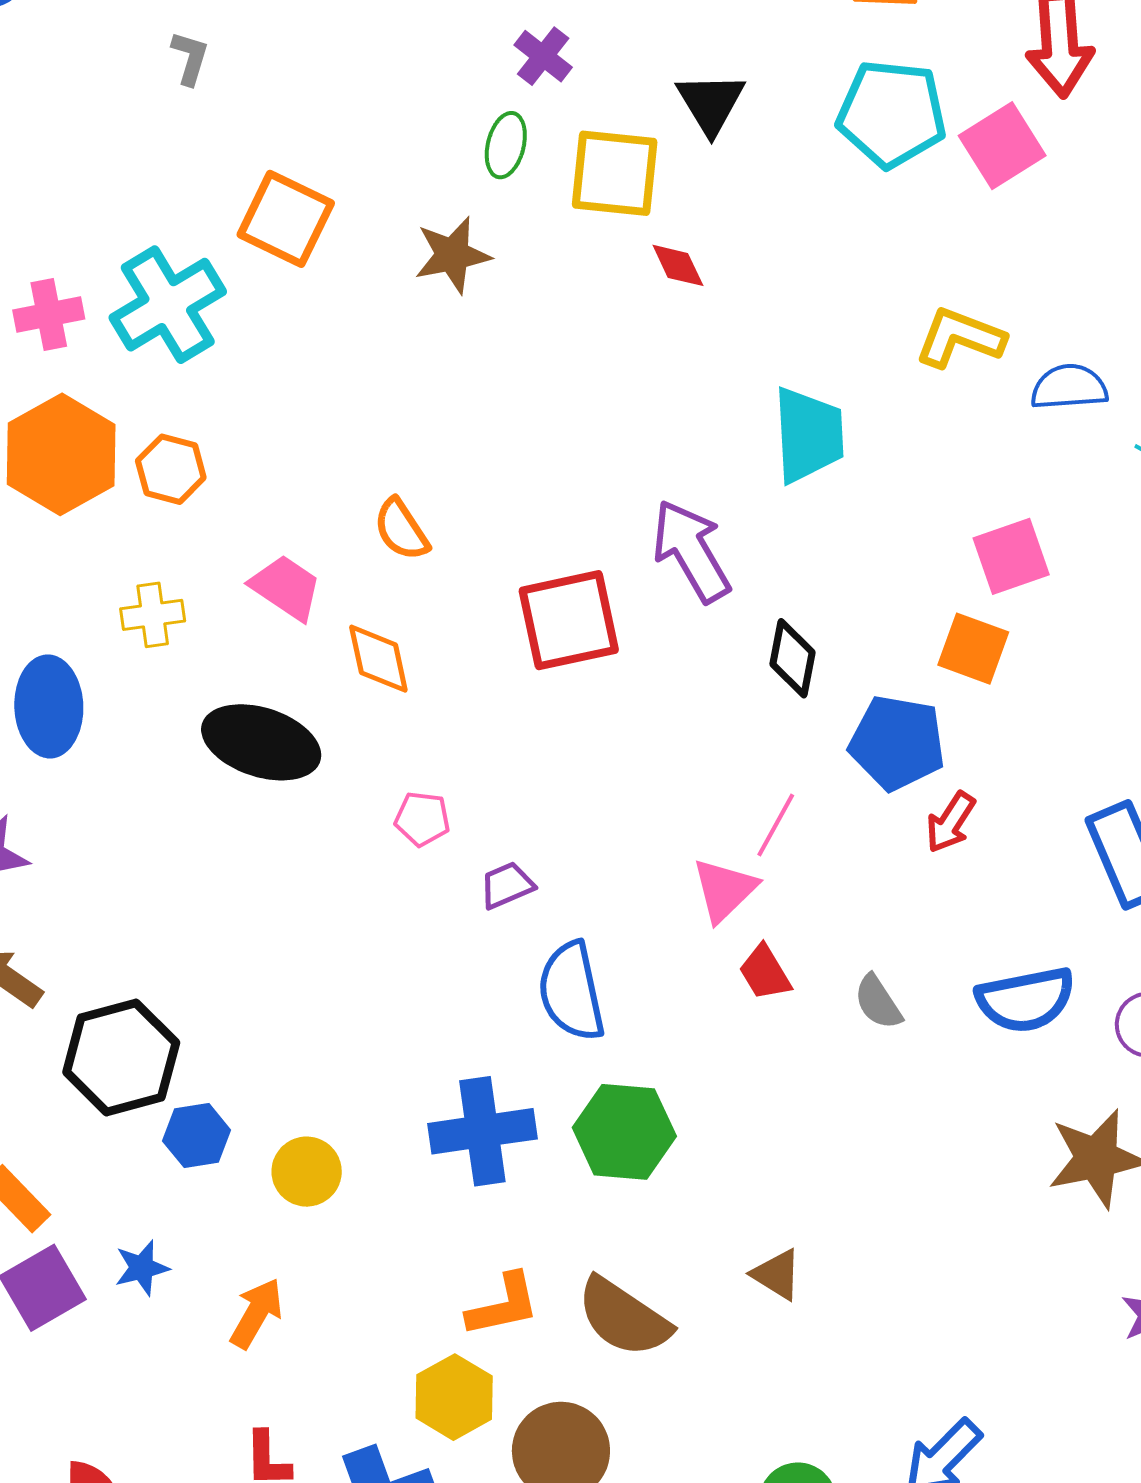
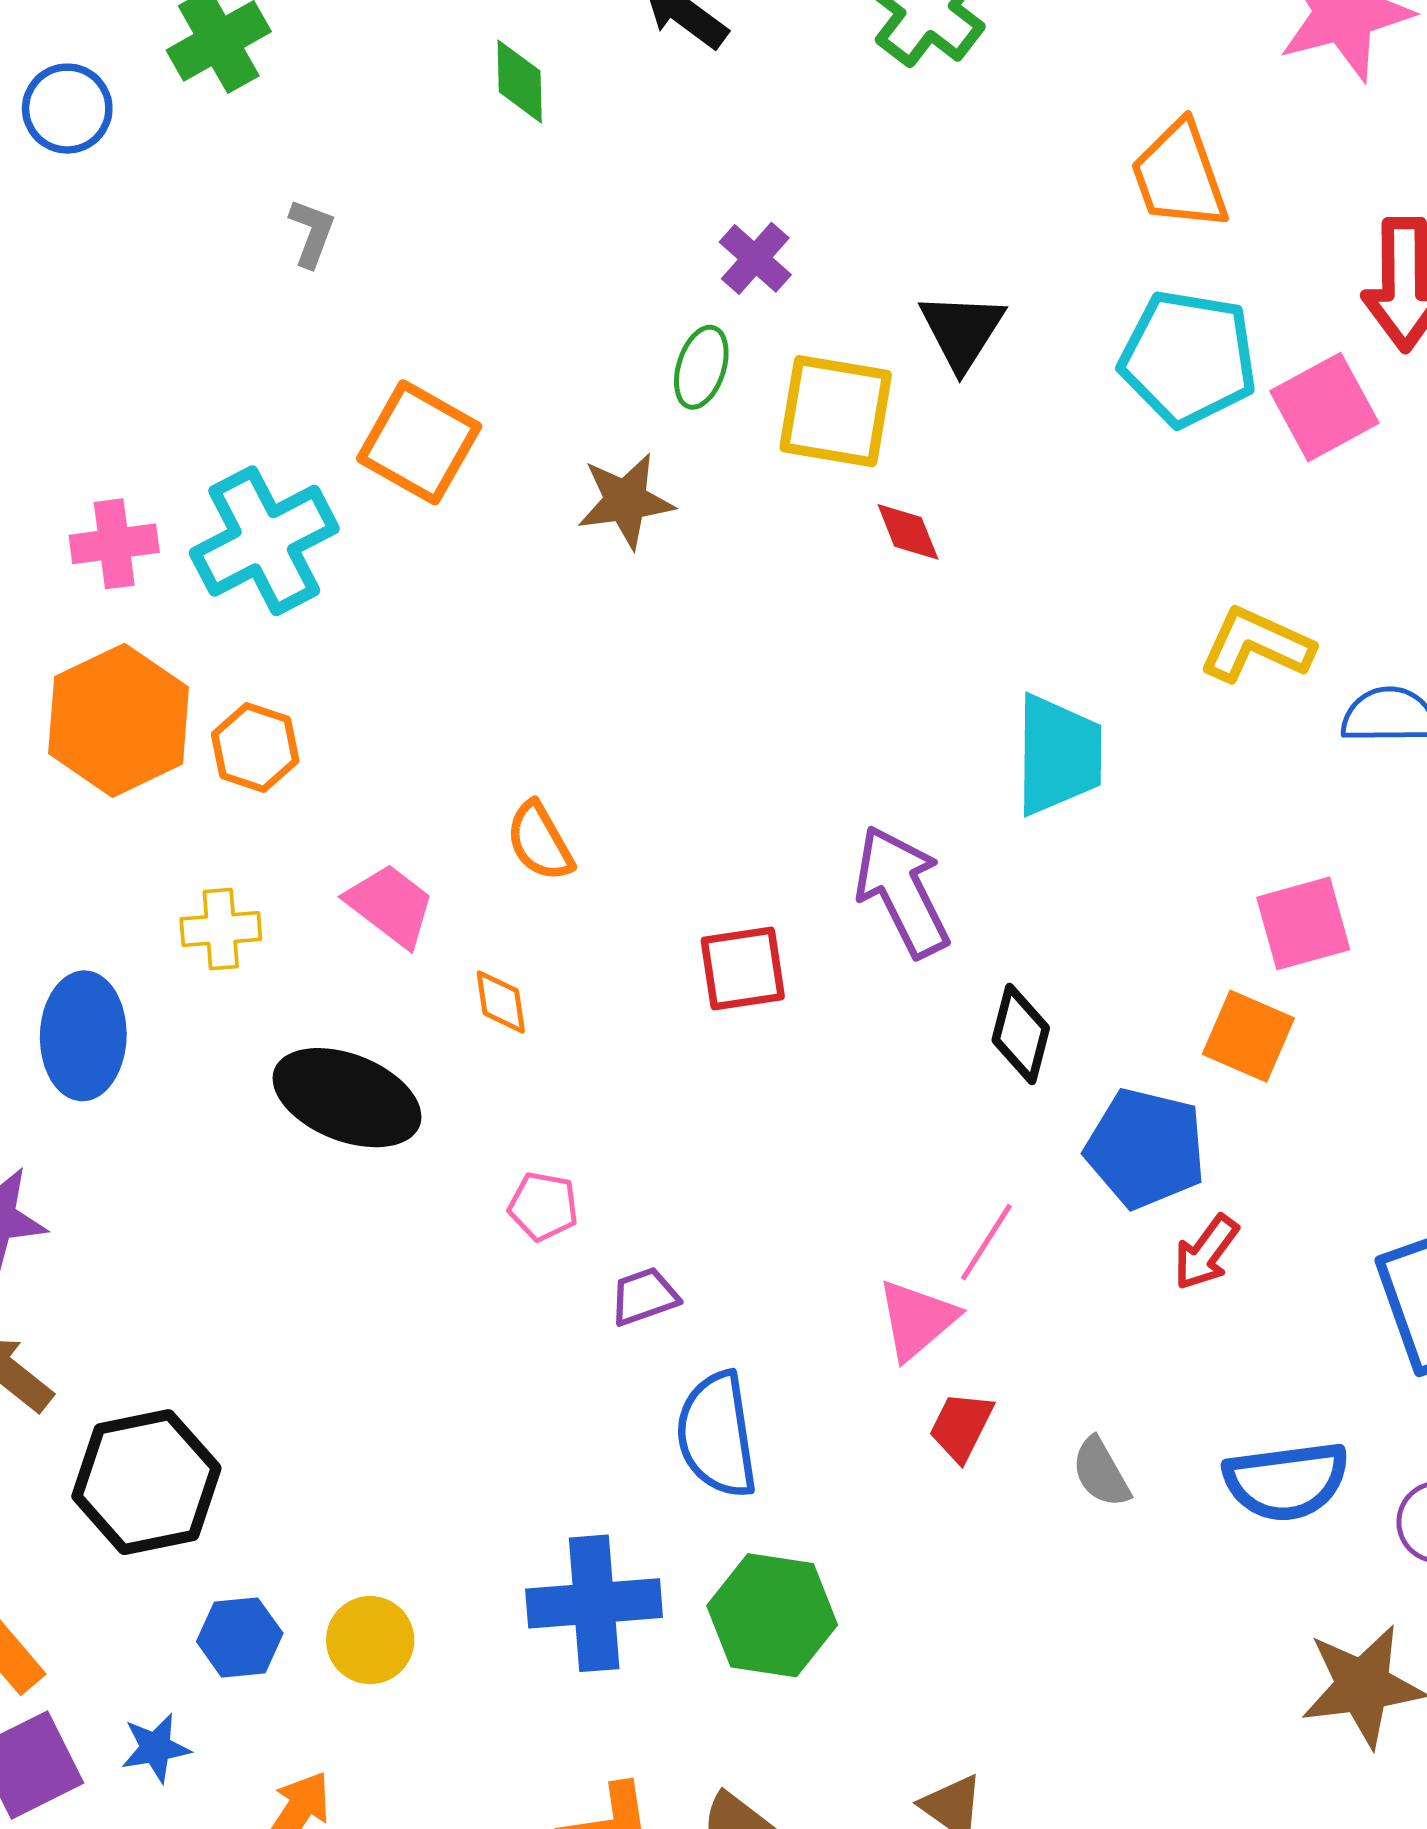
red square: (569, 620) -> (743, 969), size x0.7
orange diamond: (378, 659) -> (501, 1002), size x0.7
red trapezoid: (765, 973) -> (961, 1426), turned 54
blue hexagon: (197, 1136) -> (240, 1637), moved

